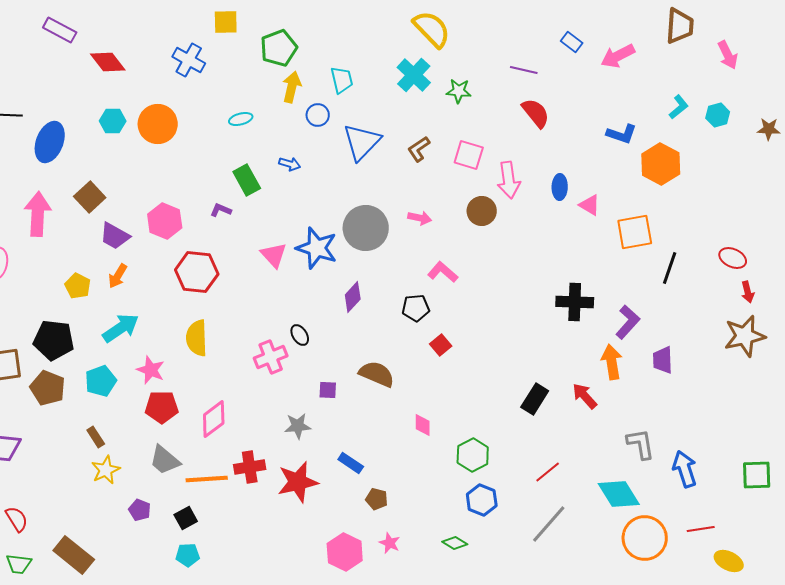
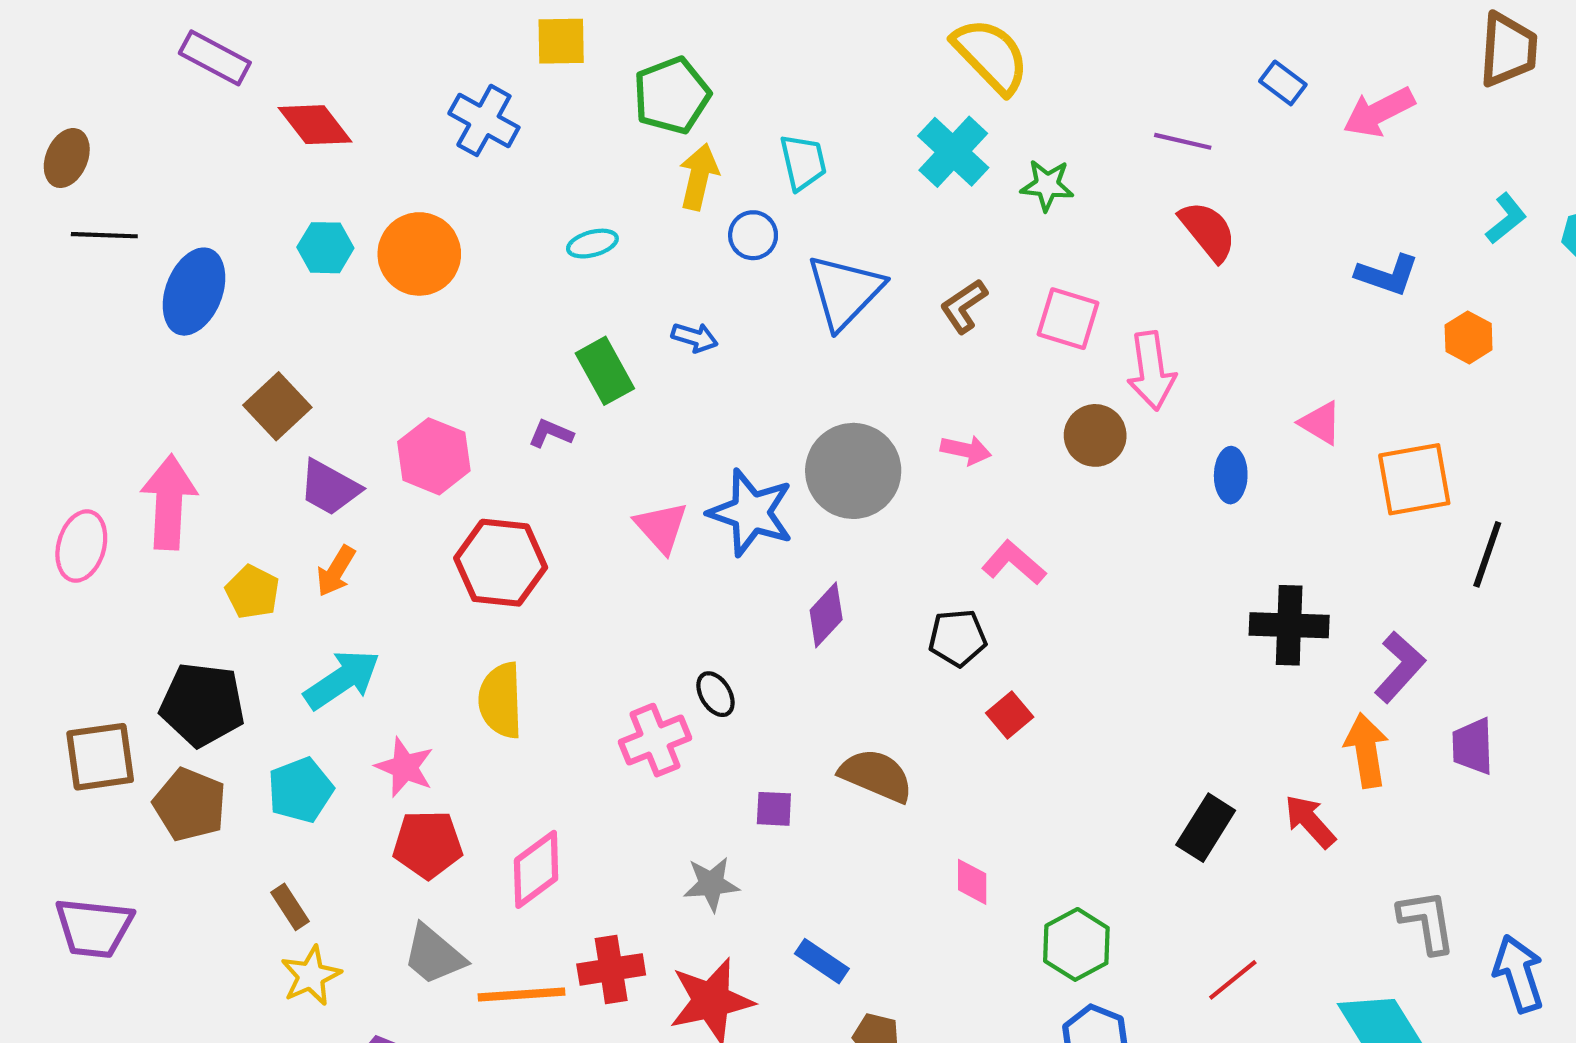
orange hexagon: (661, 164) -> (1469, 337), size x0.6
blue ellipse: (560, 187) -> (1231, 475), moved
pink arrow: (38, 214) -> (169, 502), moved

